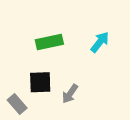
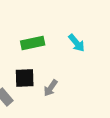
cyan arrow: (100, 42) -> (77, 43), turned 102

